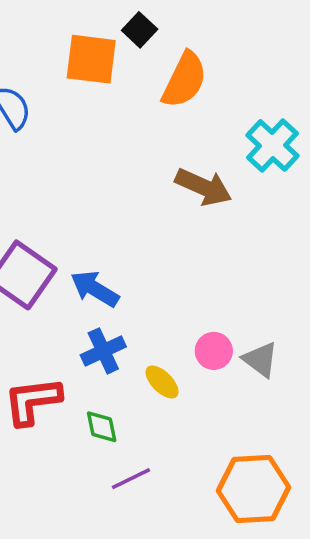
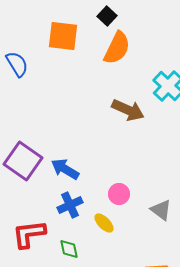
black square: (140, 30) -> (107, 16), moved
pink circle: (214, 351) -> (119, 194), moved

